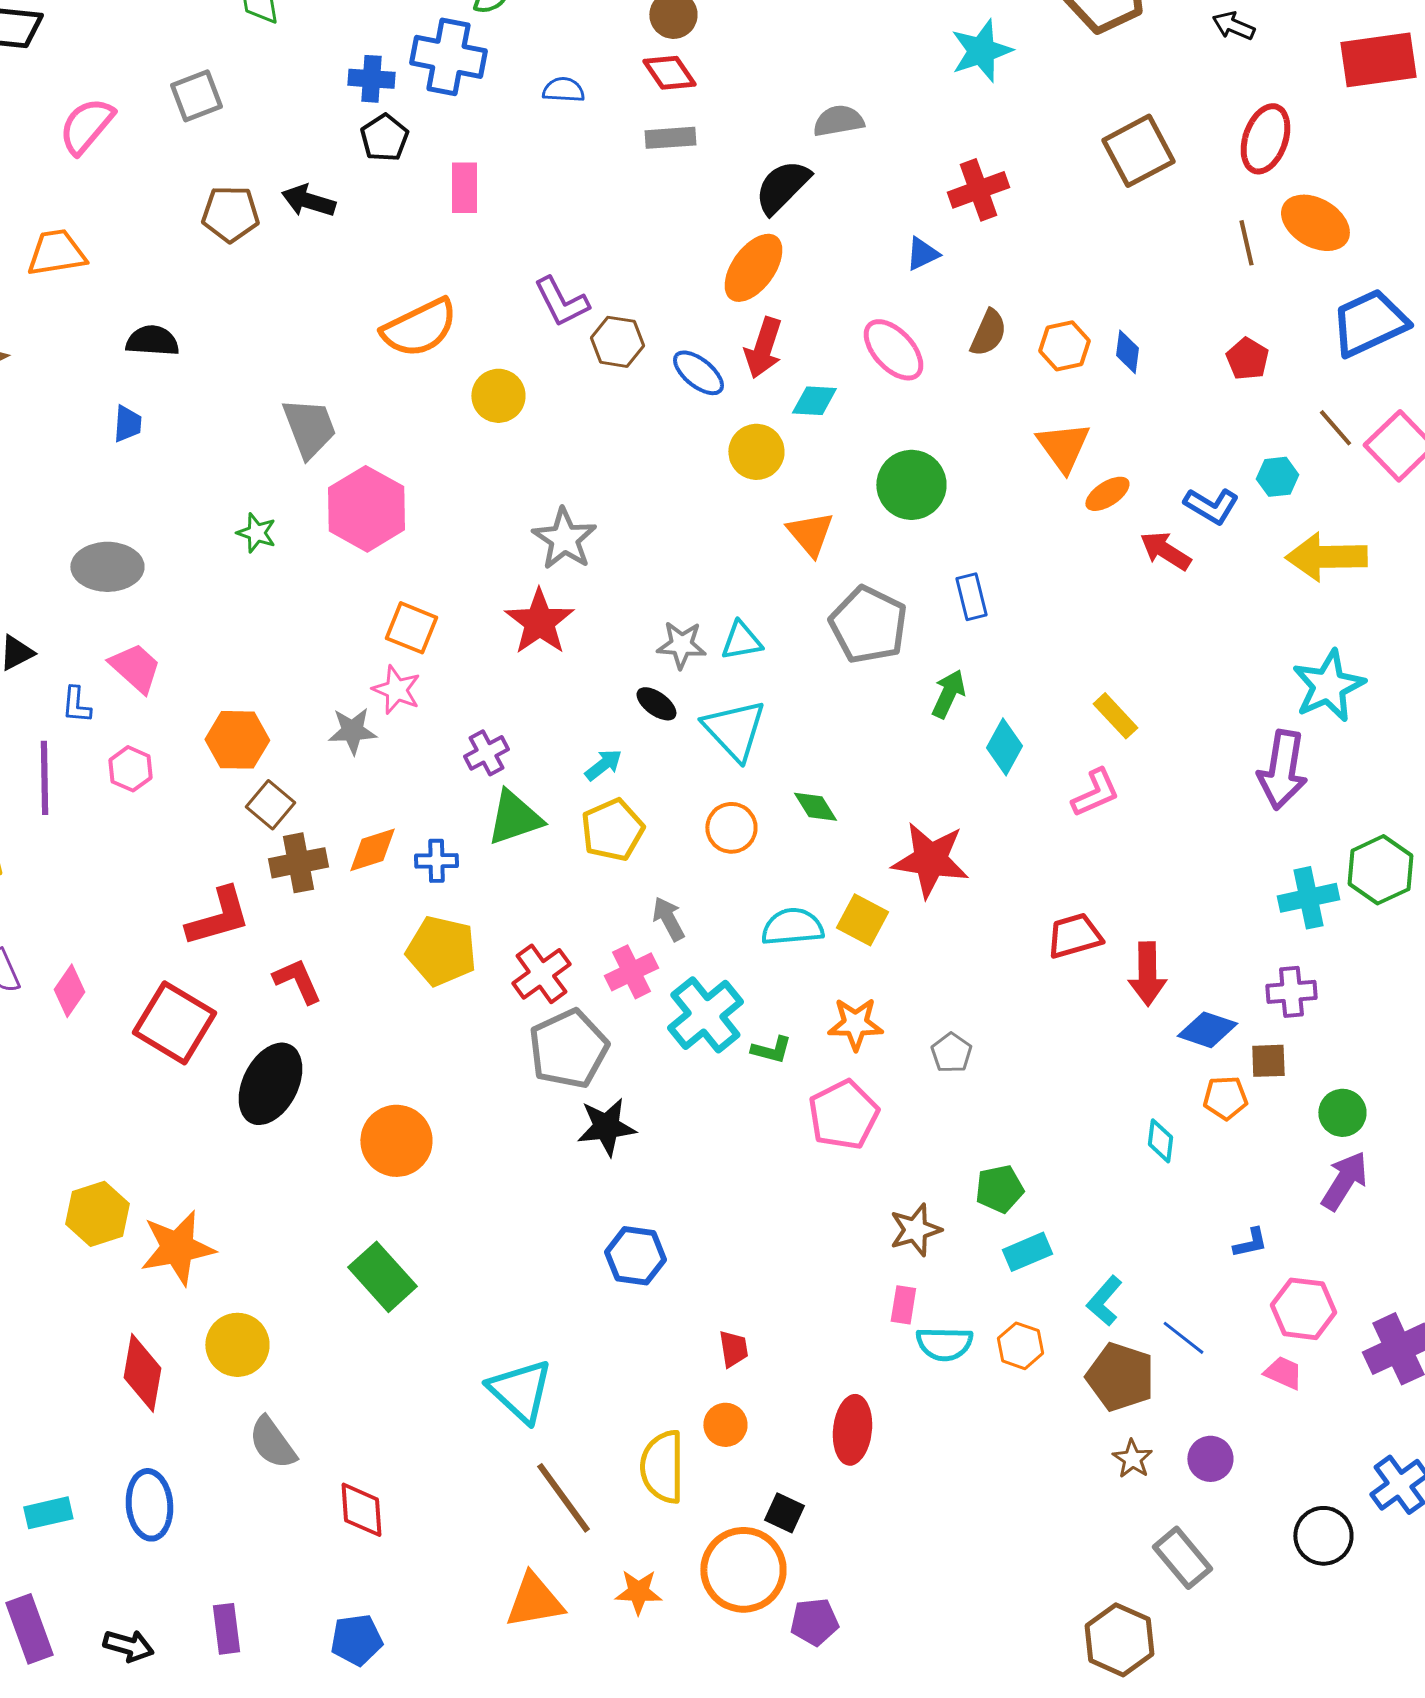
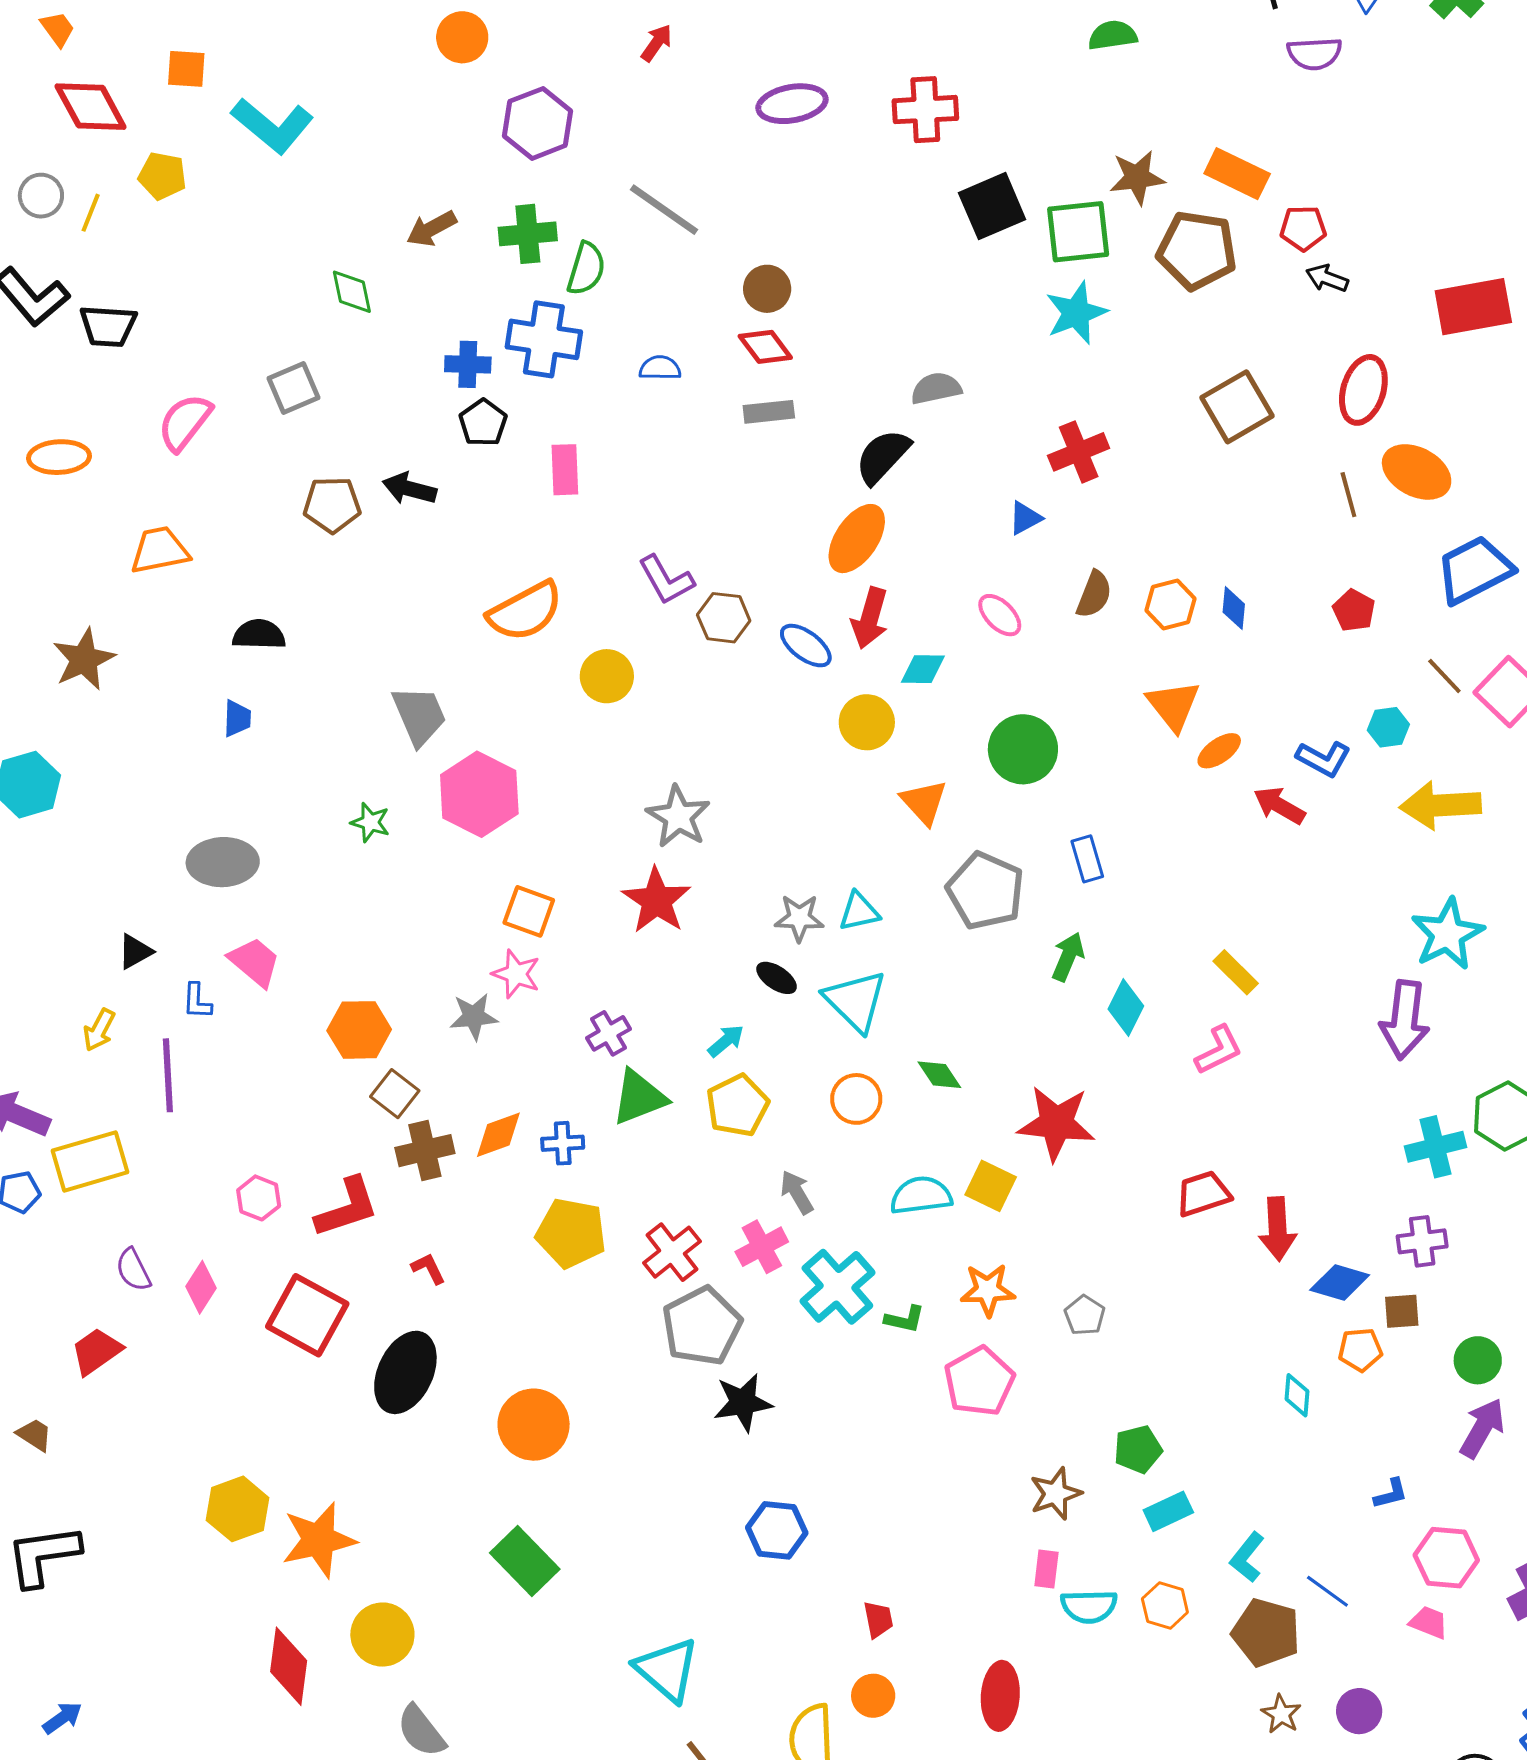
pink ellipse: (893, 350) -> (1000, 615), size x0.7
pink hexagon: (130, 769) -> (259, 1198), moved
red L-shape: (297, 981) -> (428, 1268), size x0.7

